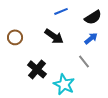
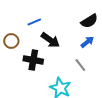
blue line: (61, 11) -> (34, 22), moved
black cross: (37, 69) -> (33, 60), moved, turned -30

